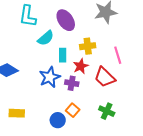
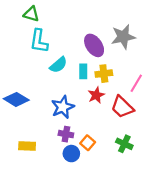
purple ellipse: (66, 20) -> (94, 45), moved
cyan rectangle: (63, 55) -> (83, 71), moved
pink line: (118, 55) -> (136, 83), turned 48
purple cross: (72, 83) -> (66, 134), moved

